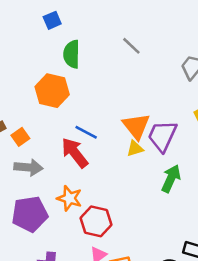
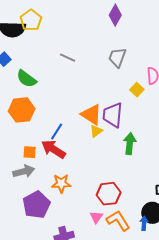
green semicircle: (72, 54) -> (26, 79), turned -35
blue line: (86, 132) -> (57, 131), turned -66
orange square: (20, 137) -> (30, 152), moved, turned -32
red hexagon: (96, 221) -> (109, 194), moved

